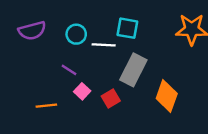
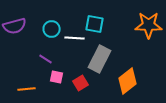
pink square: (82, 91) -> (57, 77), turned -32
orange diamond: (167, 96) -> (128, 81), turned 32

